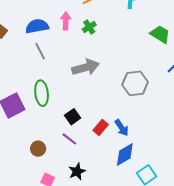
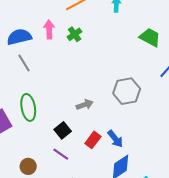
gray arrow: (86, 67) -> (85, 105), moved, size x0.6

